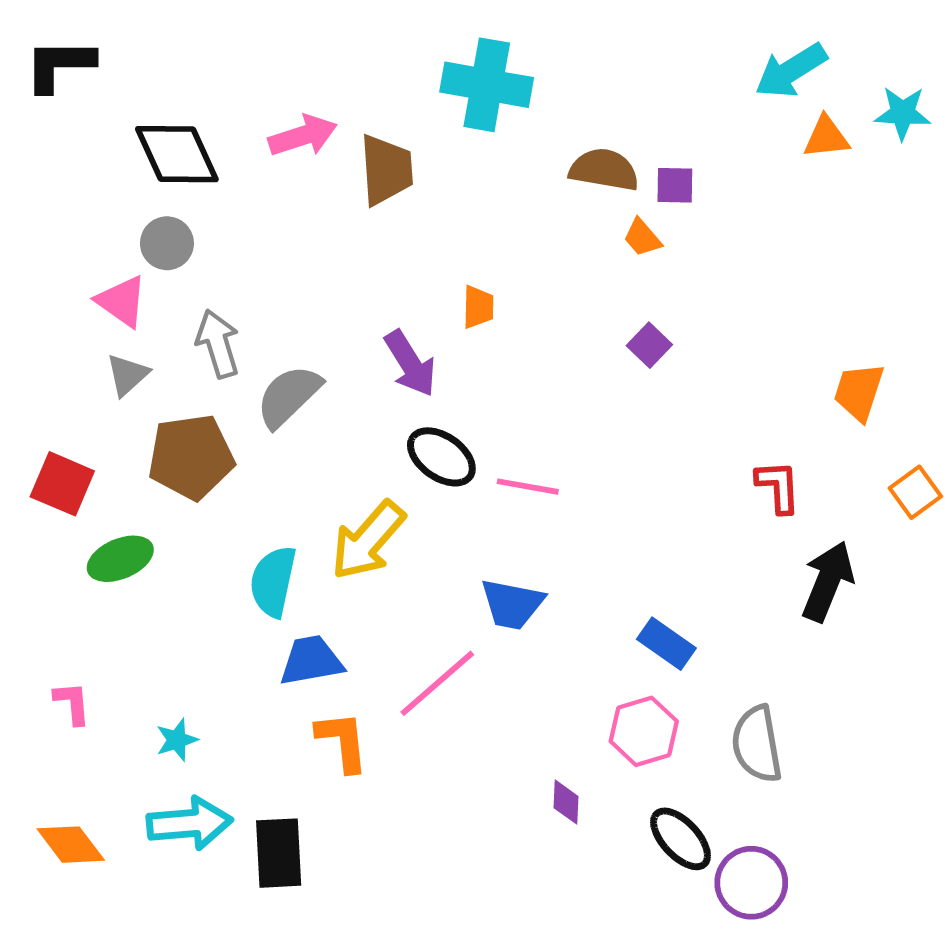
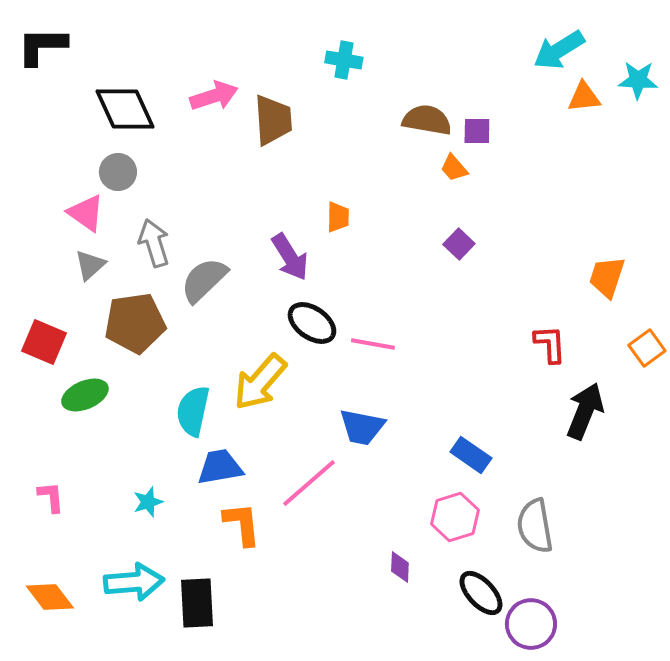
cyan cross: (487, 85) -> (344, 60), size x0.6
cyan star: (177, 740) -> (148, 502), moved

